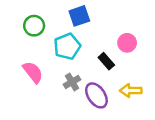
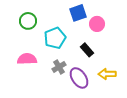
blue square: (79, 16) -> (78, 13), moved
pink circle: (127, 43) -> (97, 24), moved
pink semicircle: (33, 72) -> (27, 59), turned -54

